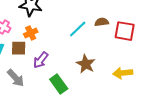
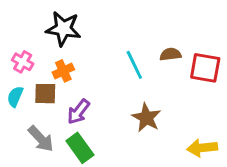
cyan line: (78, 29) -> (134, 65), turned -72
yellow arrow: (123, 73) -> (202, 148), moved
green rectangle: (59, 84) -> (80, 148), moved

